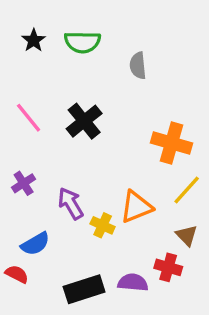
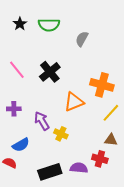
gray semicircle: (138, 66) -> (82, 39), turned 35
purple cross: (24, 183) -> (14, 109), turned 32
orange triangle: (136, 207) -> (74, 102), moved
brown triangle: (187, 235) -> (111, 140), turned -40

